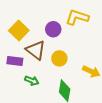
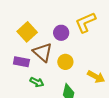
yellow L-shape: (77, 17) -> (85, 22), turned -45

